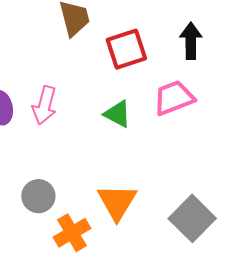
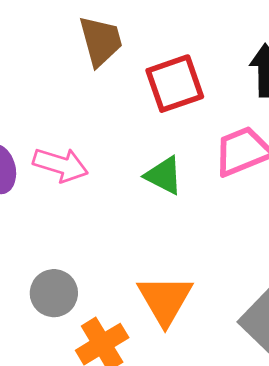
pink arrow: (45, 105) -> (60, 165), turned -87

